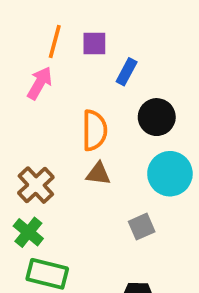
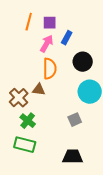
pink arrow: (40, 83) -> (47, 44), moved
brown triangle: (98, 174) -> (39, 90), moved
green cross: (28, 232) -> (28, 121), moved

